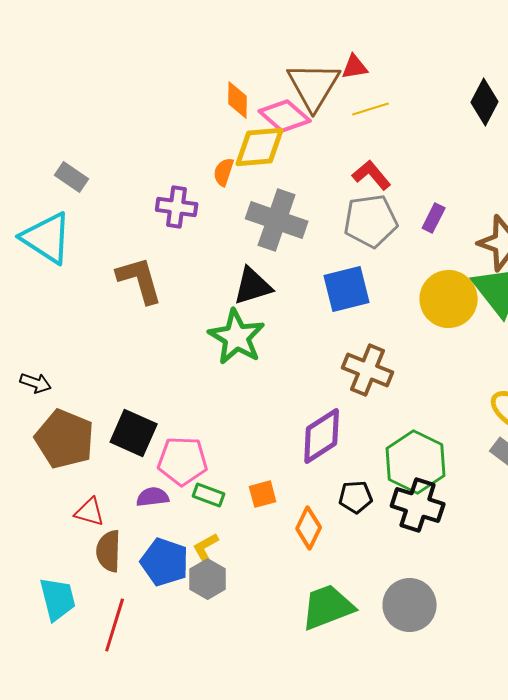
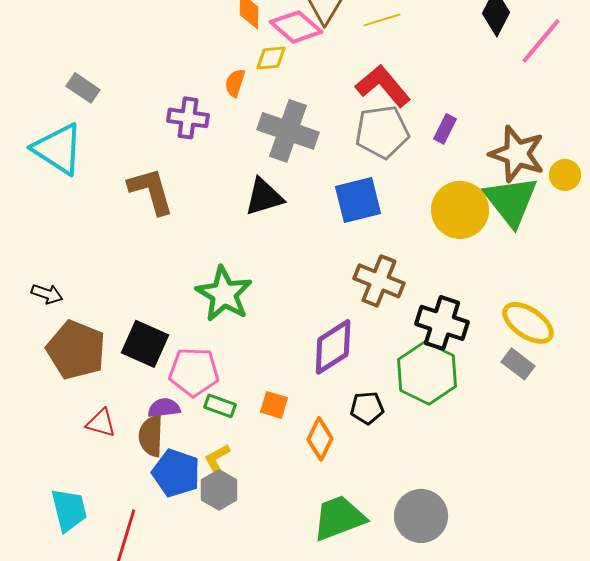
yellow diamond: (260, 147) -> (271, 58), size x0.6
red L-shape: (372, 175) -> (383, 86), size x1.4
green star: (237, 337) -> (224, 294), moved
orange square: (263, 494) -> (274, 405), turned 32
black cross: (418, 505) -> (442, 323), moved
brown semicircle: (109, 551) -> (151, 436), moved

